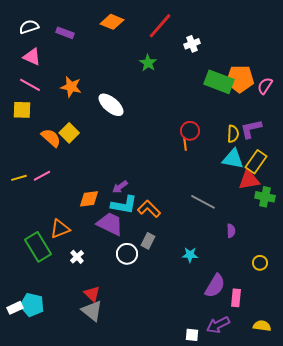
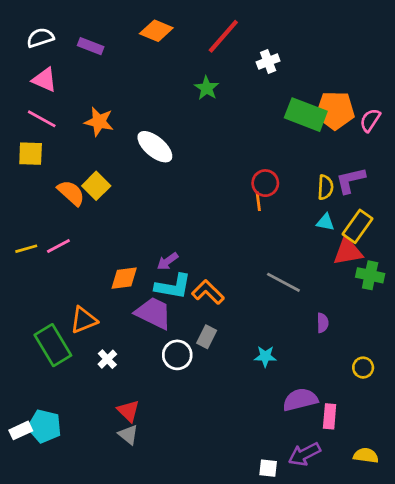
cyan triangle: (233, 159) -> (325, 222), size x0.6
purple semicircle: (215, 286) -> (300, 400), turned -135
gray triangle: (92, 311) -> (128, 435), size x0.7

